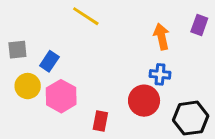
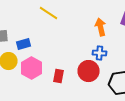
blue rectangle: (49, 61) -> (24, 44), turned 40
red rectangle: (100, 121) -> (58, 76), moved

